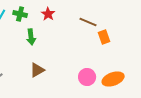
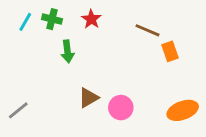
brown triangle: (37, 70) -> (89, 98), moved
pink circle: (87, 77) -> (121, 108), moved

